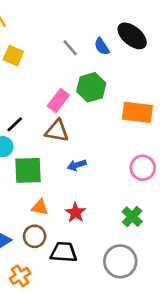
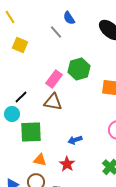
blue semicircle: (102, 46) -> (69, 18), moved
gray line: (70, 48) -> (56, 32), moved
blue arrow: (77, 165) -> (75, 140), moved

